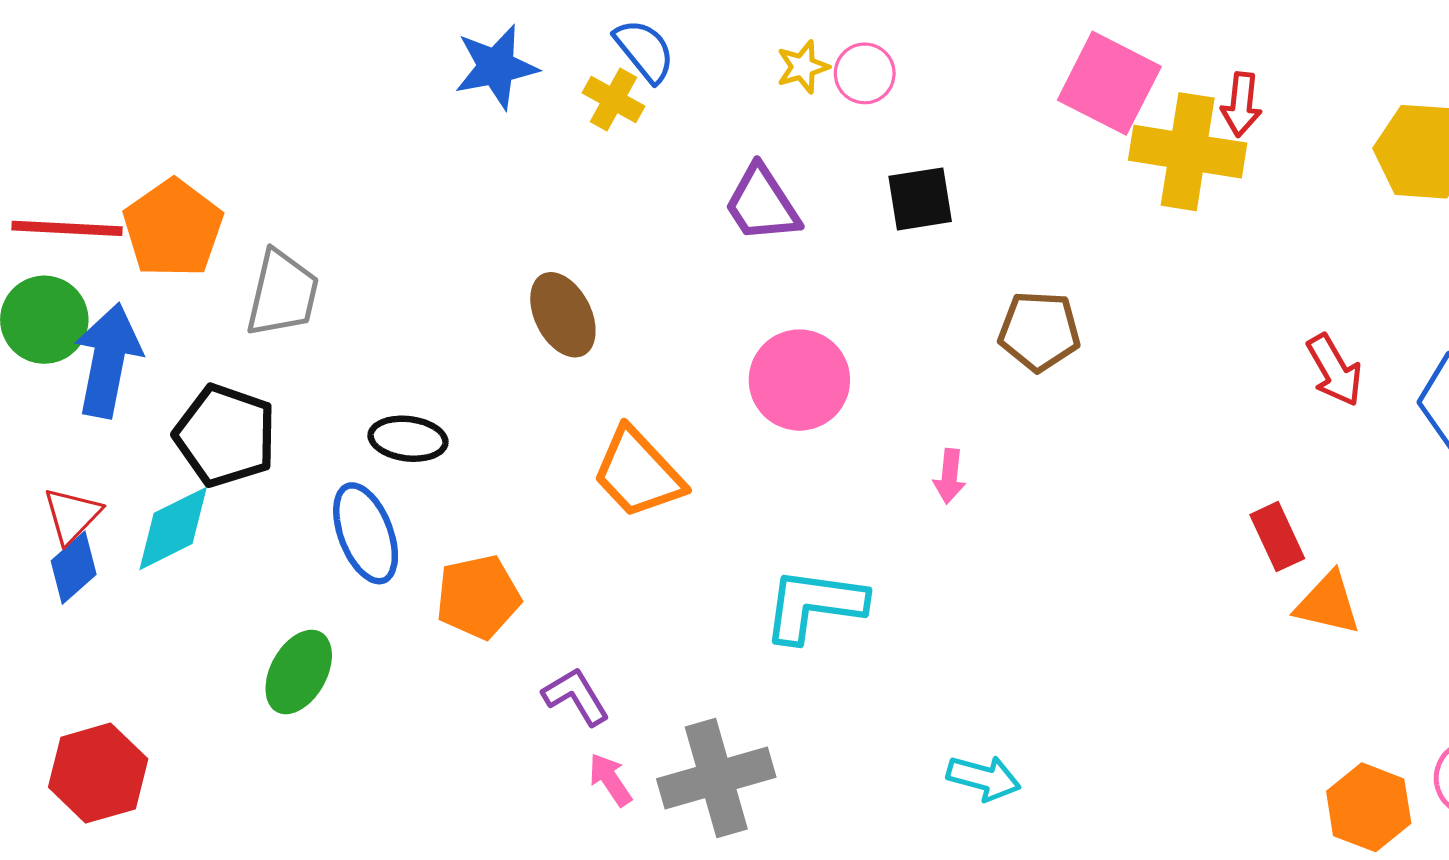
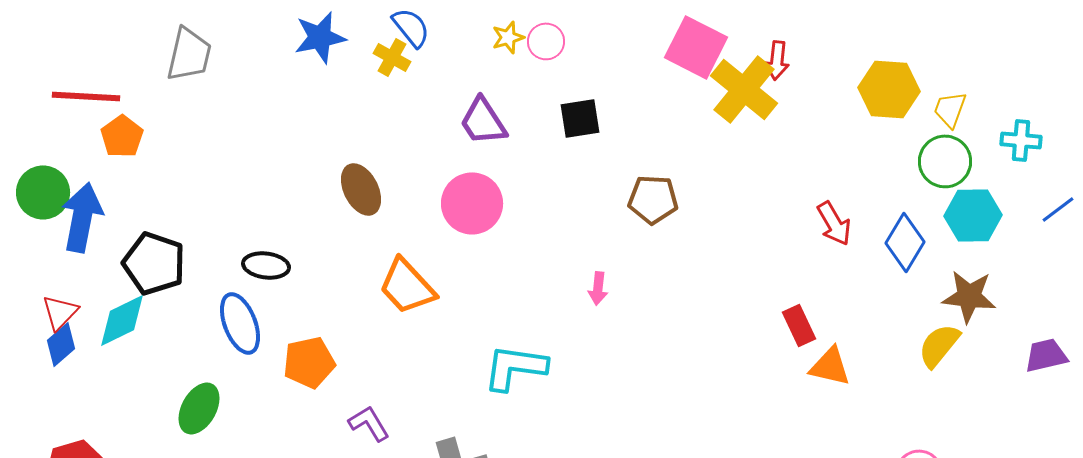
yellow cross: (1188, 152) -> (744, 89), turned 30
red line: (67, 228) -> (86, 96), moved
orange pentagon: (173, 228) -> (122, 136), size x0.7
gray trapezoid: (282, 294) -> (189, 54), moved
pink circle: (799, 380) -> (472, 203), moved

